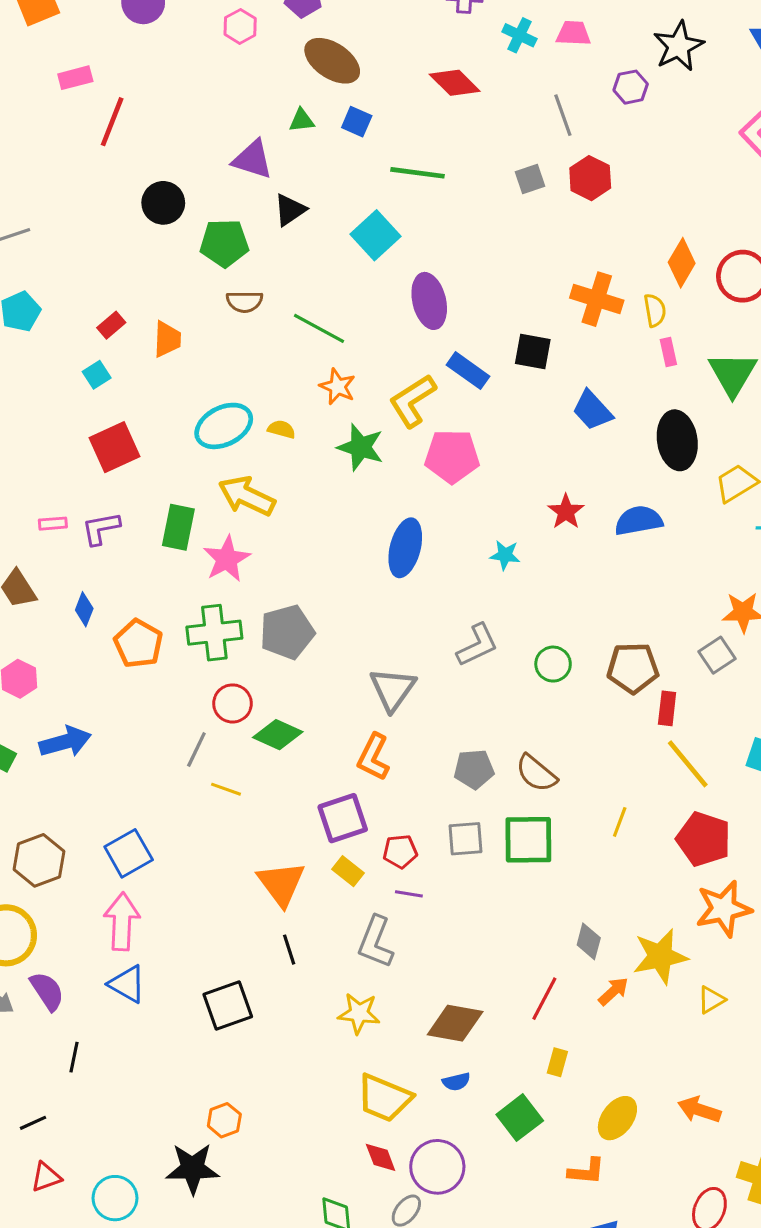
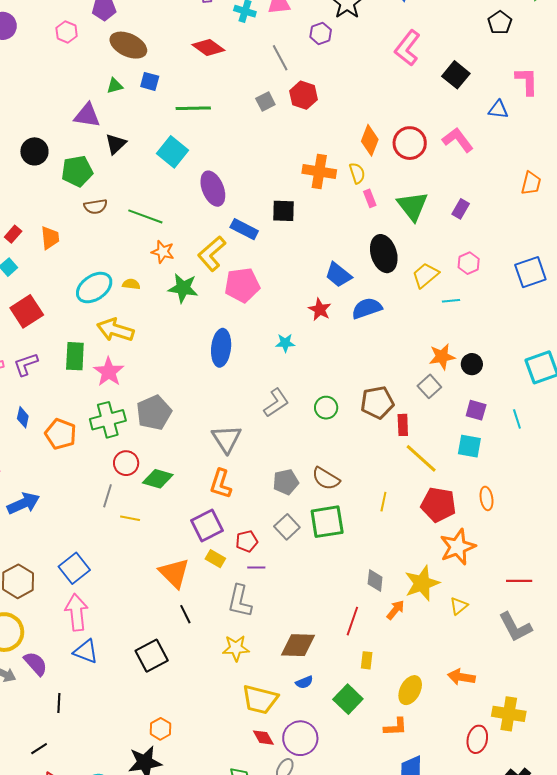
blue trapezoid: (592, 410) -> (338, 275), moved
gray square: (465, 839) -> (287, 527), turned -30

